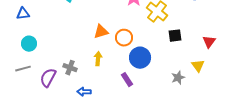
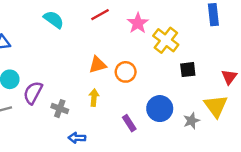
blue circle: (140, 58) -> (160, 109), moved
yellow triangle: (198, 66) -> (216, 106), size x1.5
purple semicircle: (48, 78) -> (33, 93), moved

